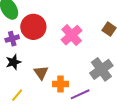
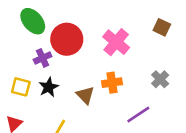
gray cross: (101, 69) -> (160, 79), size x0.6
orange cross: (61, 84) -> (112, 83), moved

